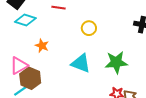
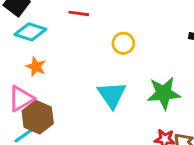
orange star: (42, 46) -> (36, 67), moved
cyan triangle: (81, 63) -> (112, 95), turned 35

